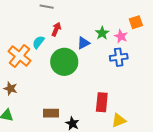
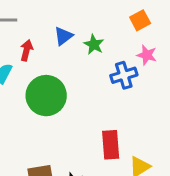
pink star: (121, 36) -> (147, 55), moved
blue triangle: (83, 43) -> (63, 36), moved

